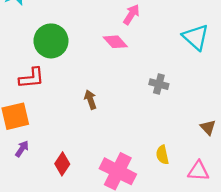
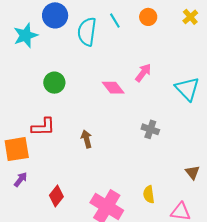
pink arrow: (131, 15) -> (143, 73), moved
green circle: (51, 41) -> (54, 83), size x0.7
red L-shape: (32, 78) -> (43, 127), moved

